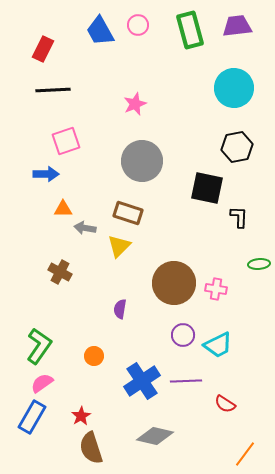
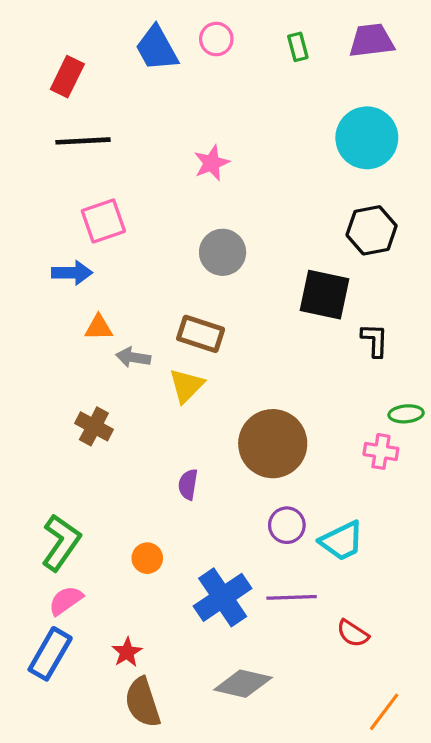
green rectangle: (190, 30) -> (298, 47), size x0.5
gray circle: (142, 161) -> (223, 252), size x0.7
pink cross: (216, 289) -> (381, 451), moved

